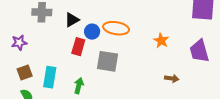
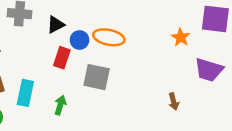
orange star: (161, 41) -> (181, 37), moved
purple trapezoid: (199, 51) -> (209, 70), turned -60
brown arrow: (172, 78) -> (174, 102), turned 64

